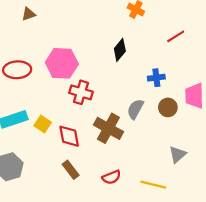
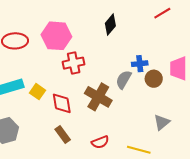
blue cross: (156, 78) -> (140, 64), moved
red cross: (81, 92) -> (74, 63), turned -30

